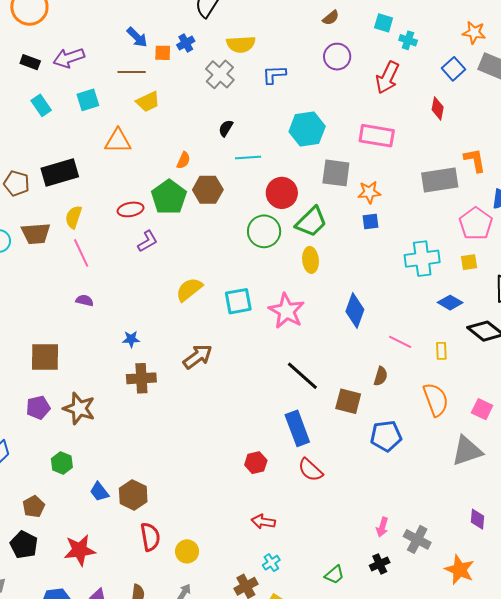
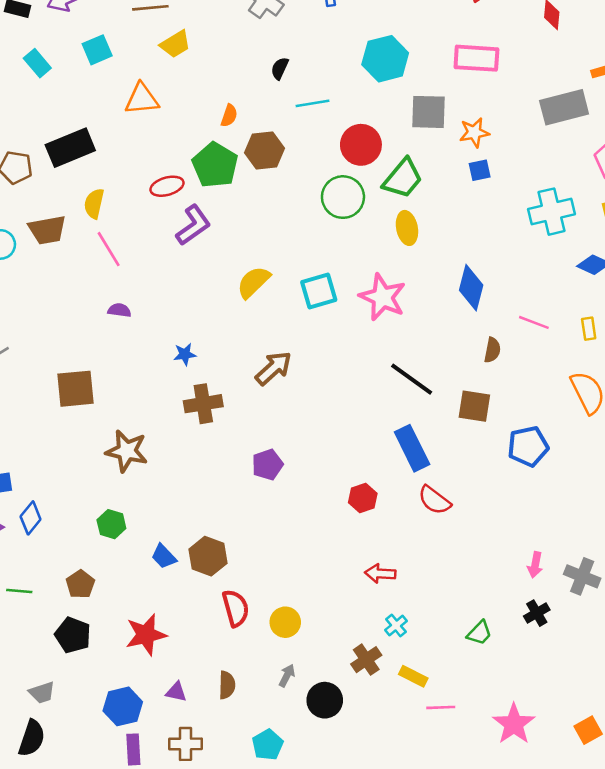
purple L-shape: (148, 241) -> (193, 225), size x1.4
brown semicircle: (381, 376) -> (492, 350), moved
purple pentagon: (38, 408) -> (267, 465), moved

